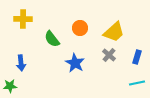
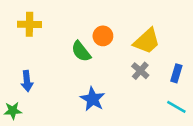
green semicircle: (52, 39) -> (81, 51), moved
blue star: (75, 63) -> (93, 99), moved
cyan line: (137, 83) -> (176, 107), turned 42

